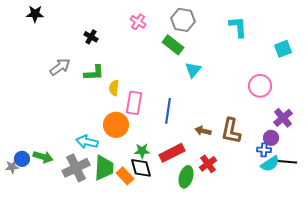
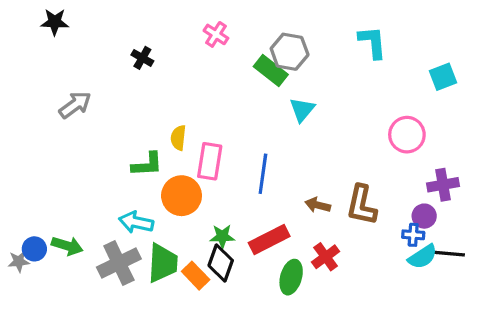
gray hexagon: (183, 20) -> (290, 52), moved
gray arrow: (60, 67) -> (75, 105), moved
green L-shape: (94, 73) -> (147, 164), moved
purple cross: (283, 118) -> (443, 185), turned 30
black diamond: (141, 168) -> (221, 263), turned 35

